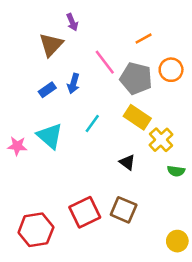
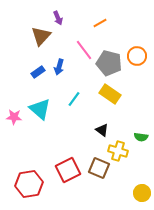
orange line: (144, 38) -> (100, 23), moved
yellow cross: (161, 140) -> (118, 151), moved, turned -30

